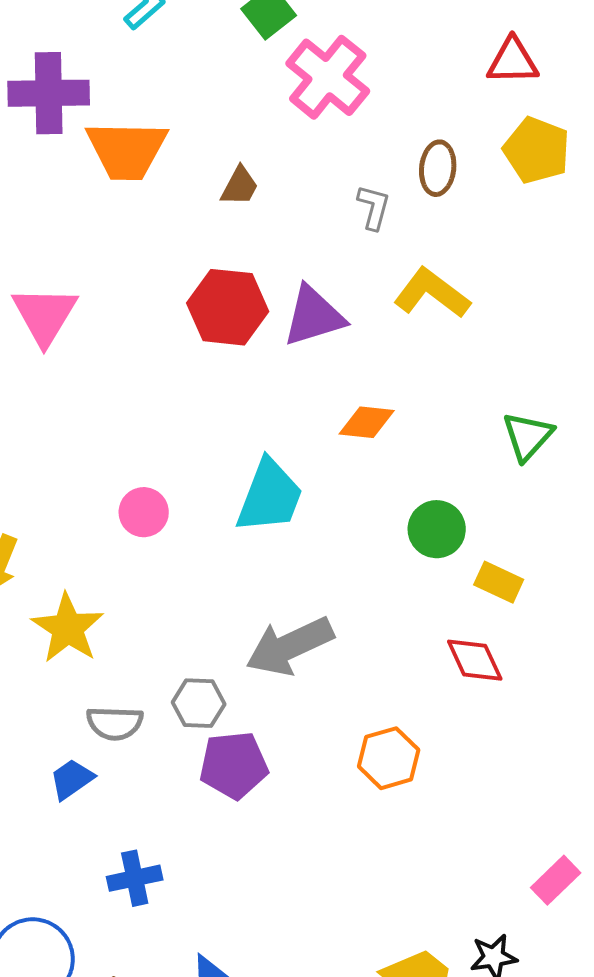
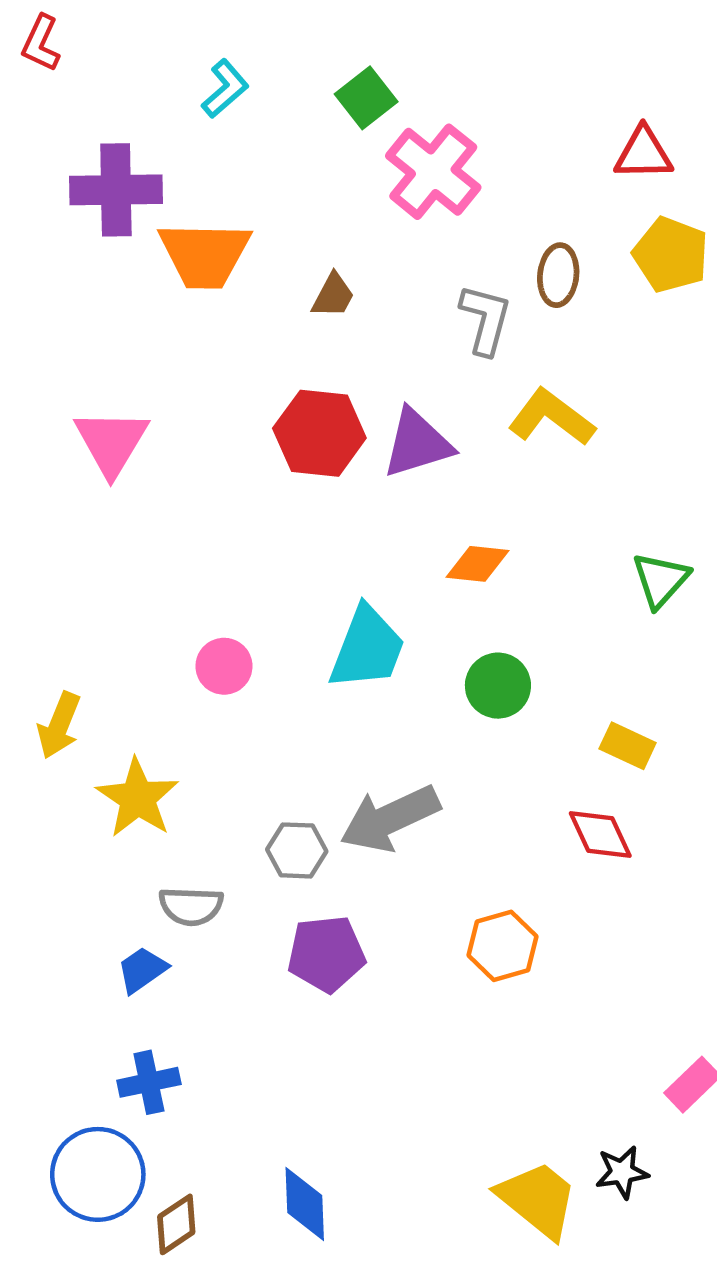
gray L-shape: (374, 207) -> (485, 319), size x1.4
green circle: (437, 529) -> (498, 686), moved
gray hexagon: (199, 703) -> (297, 850), moved
blue cross: (135, 878) -> (149, 1082), moved

